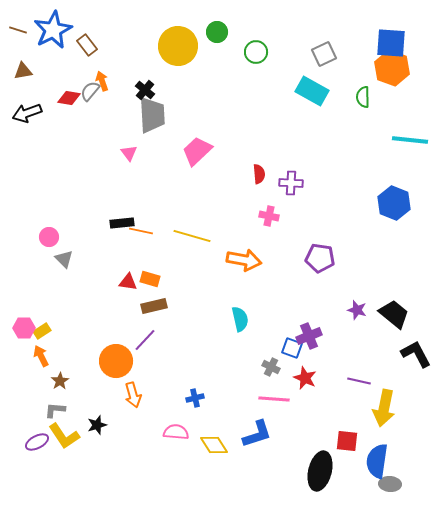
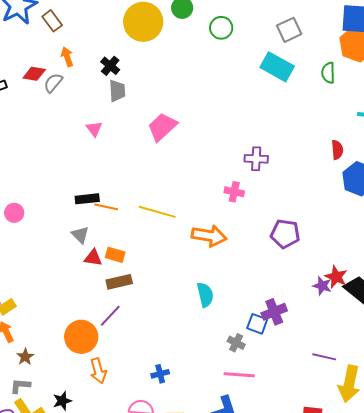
gray semicircle: (90, 91) -> (53, 83), moved
gray trapezoid: (152, 115) -> (117, 91), size x0.6
red semicircle: (259, 174) -> (337, 150), moved
gray triangle: (64, 259) -> (80, 235), moved
red star: (305, 378) -> (336, 277), moved

